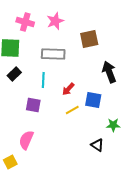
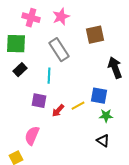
gray rectangle: (53, 54) -> (59, 50), turned 55
red arrow: (68, 89) -> (58, 111), moved
green star: (113, 125) -> (106, 116), moved

